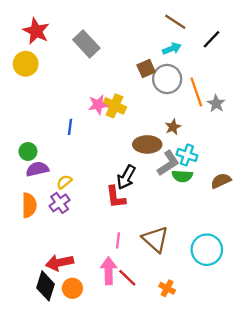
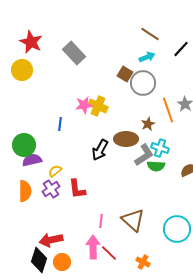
brown square: (146, 68) -> (125, 74), turned -35
orange line: (196, 92) -> (168, 110), moved
green circle: (28, 151) -> (24, 145), size x1.5
black arrow: (126, 177) -> (100, 150), moved
red L-shape: (116, 197) -> (77, 189), moved

